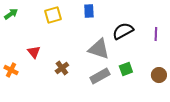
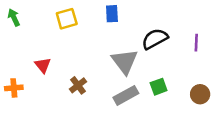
green arrow: (11, 14) -> (14, 17), turned -80
gray triangle: (99, 49) -> (125, 61), turned 35
orange cross: (11, 70) -> (14, 88), turned -32

